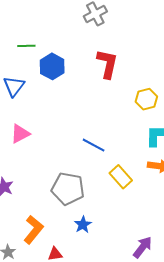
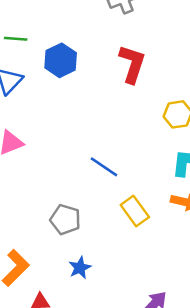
green line: (26, 46) -> (16, 39), moved
gray pentagon: (68, 189) -> (65, 220), size x0.7

